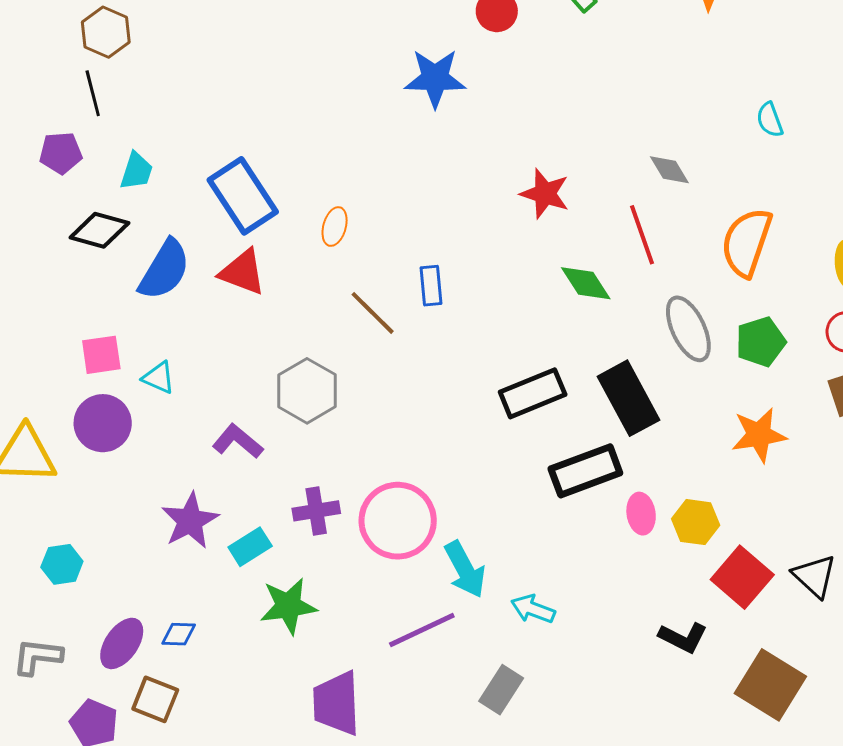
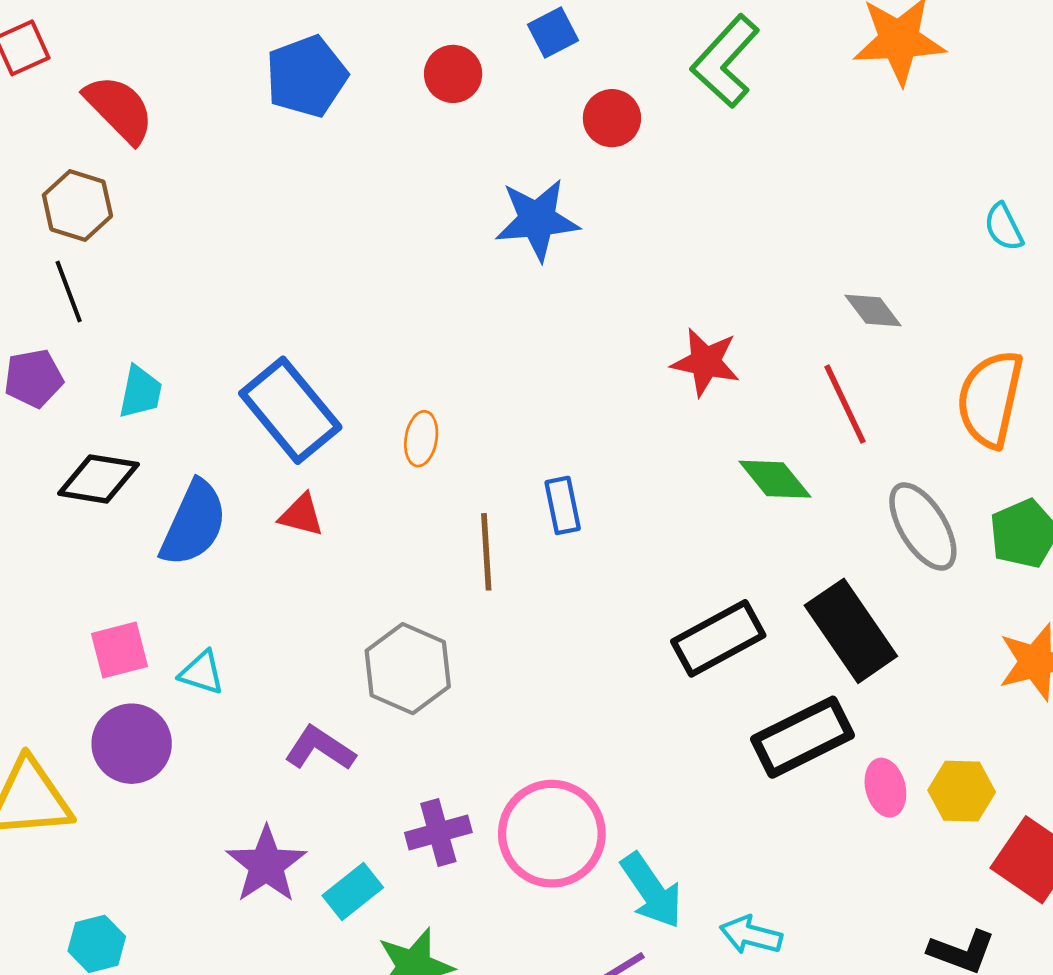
red triangle: (243, 272) -> (301, 515), size x0.7
brown line: (373, 313) -> (486, 552), turned 48

